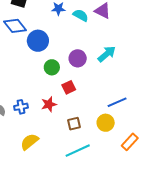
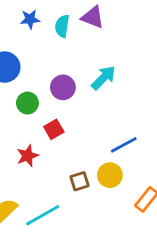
cyan semicircle: (81, 15) -> (62, 26), turned -105
brown square: (74, 124) -> (80, 181), moved
cyan line: (78, 151) -> (43, 215), moved

